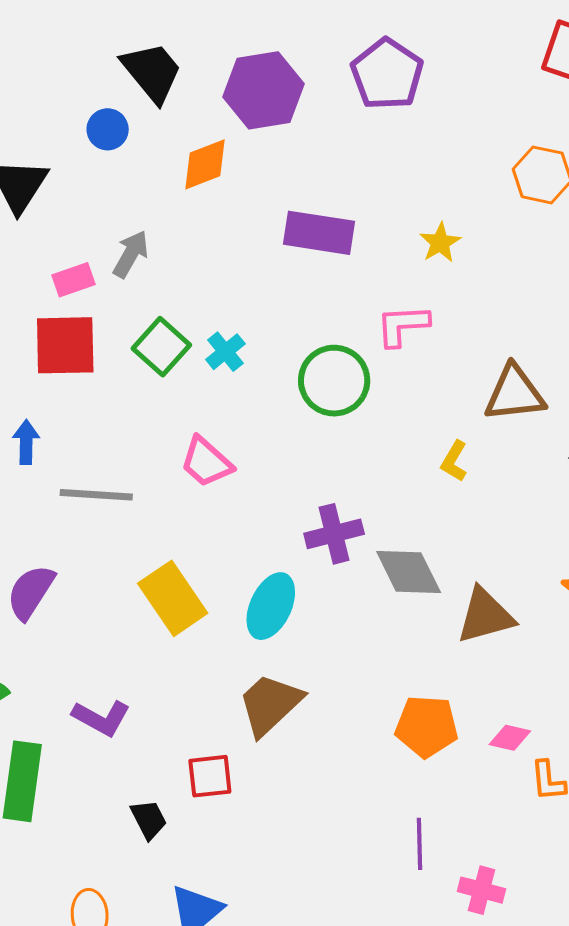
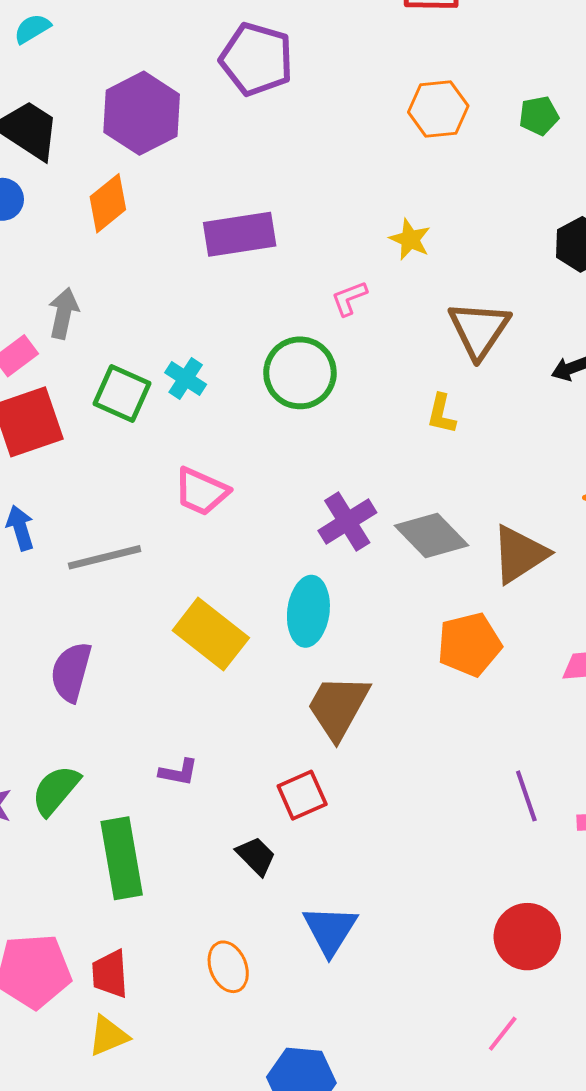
yellow star: (440, 243) -> (410, 239), moved
pink L-shape: (402, 325) -> (349, 298), size x0.7
brown triangle: (515, 393) -> (479, 330), turned -32
purple L-shape: (101, 718) -> (179, 772), size x0.7
orange pentagon: (427, 726) -> (469, 644), moved

